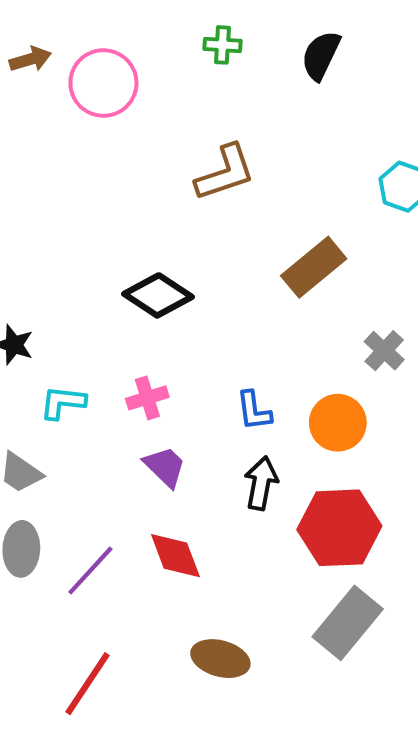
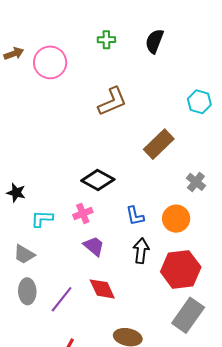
black diamond: (158, 295) -> (98, 180), moved

